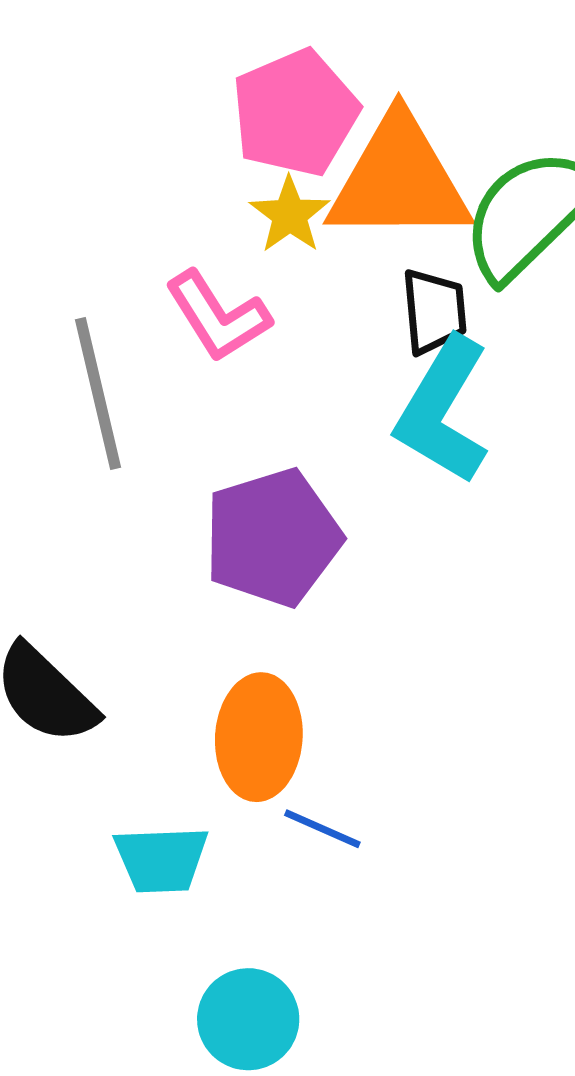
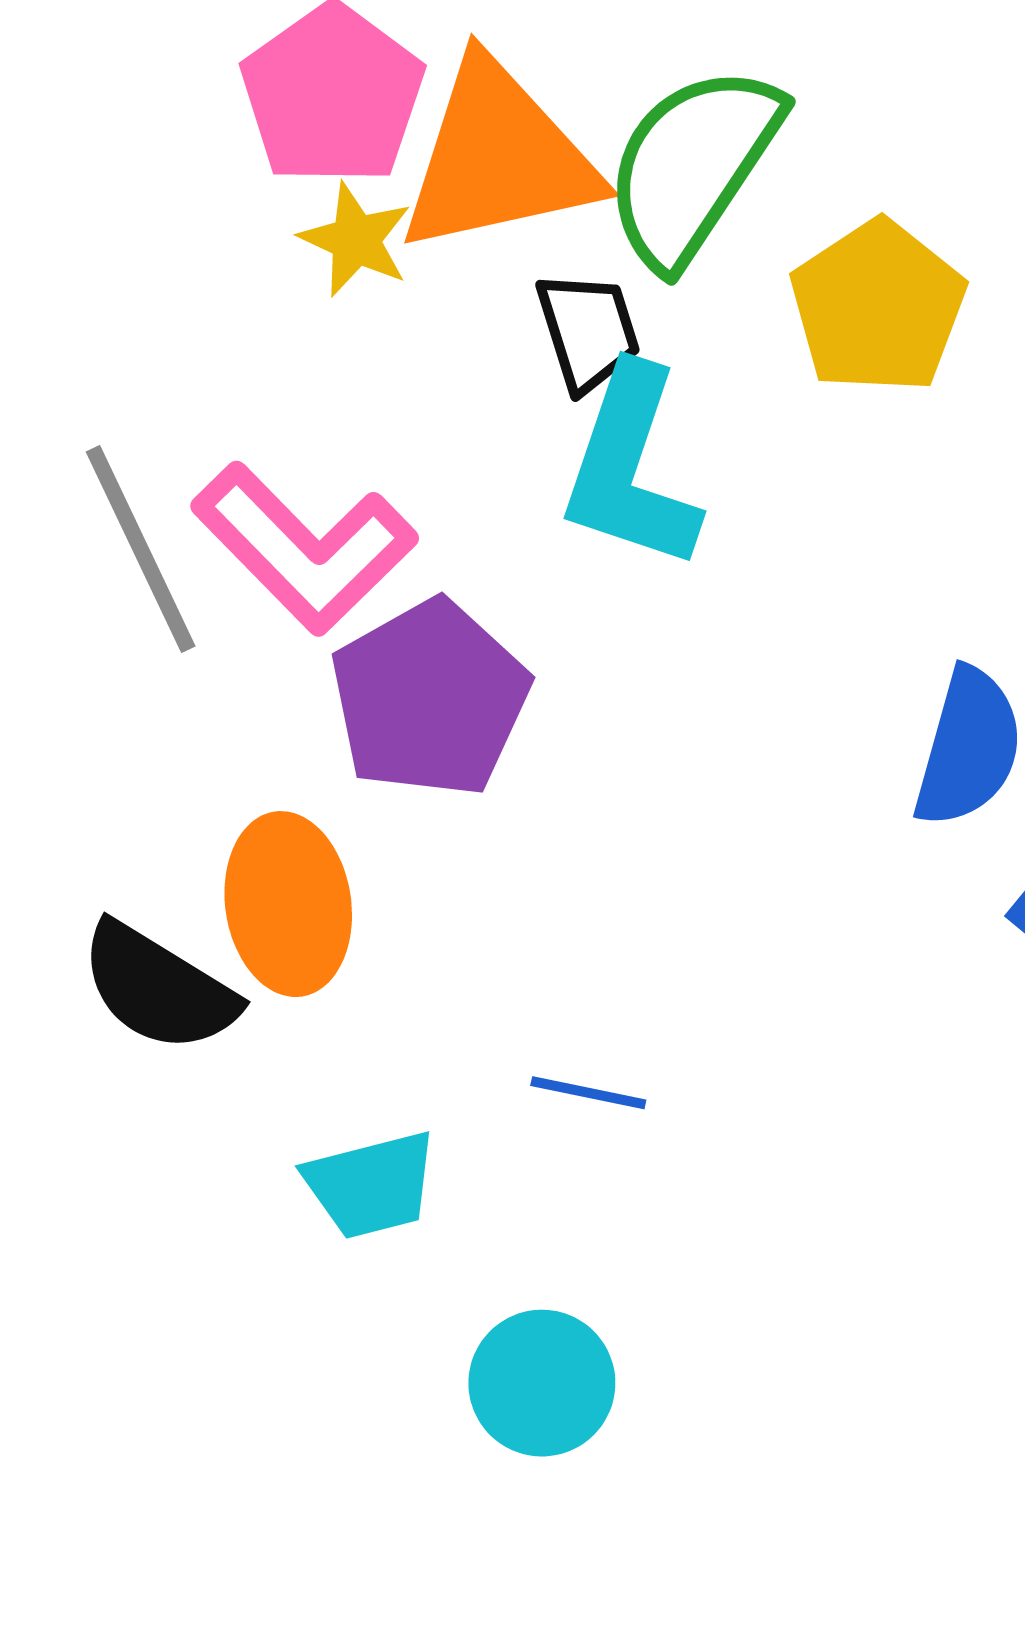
pink L-shape: (218, 316) -> (304, 548), moved, size x1.4
orange ellipse: (259, 737) -> (288, 904), moved

